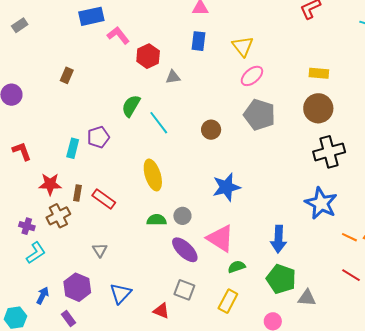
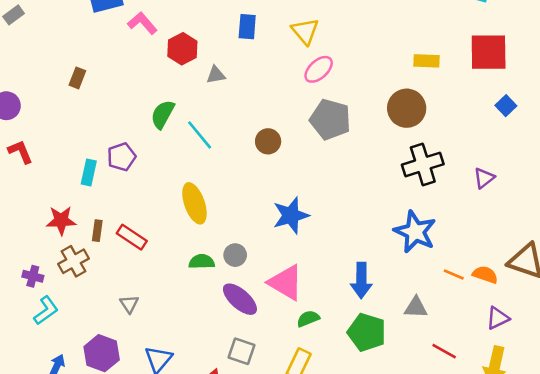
yellow rectangle: (319, 73) -> (426, 61), moved
red L-shape: (22, 151) -> (20, 152), moved
red line: (351, 275) -> (444, 351), moved
gray triangle: (307, 298) -> (416, 308), moved

